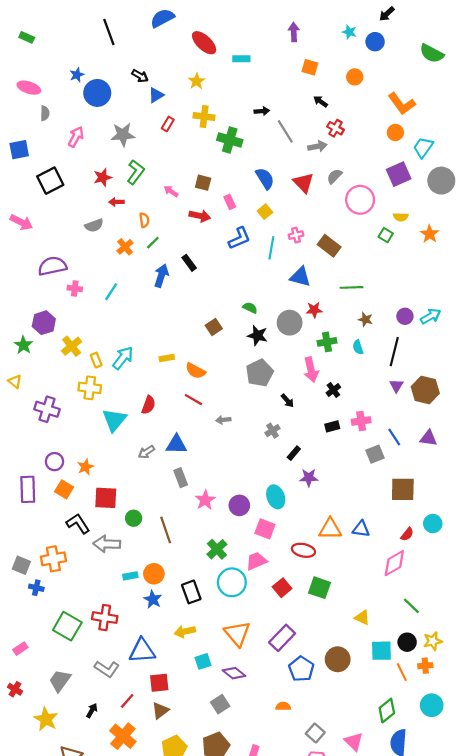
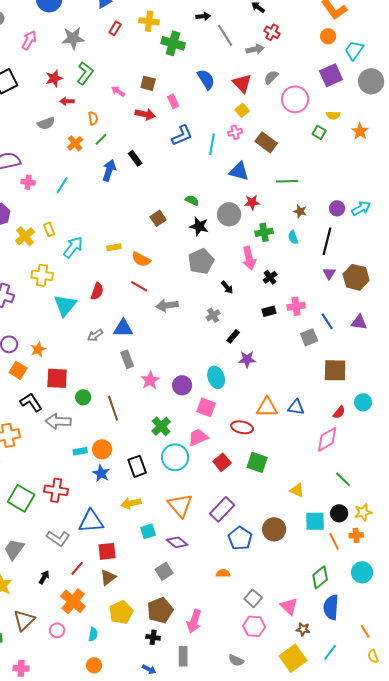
yellow square: (265, 212) -> (242, 110), moved
yellow rectangle: (96, 360) -> (49, 229), moved
gray arrow: (223, 420) -> (167, 305), size x1.5

